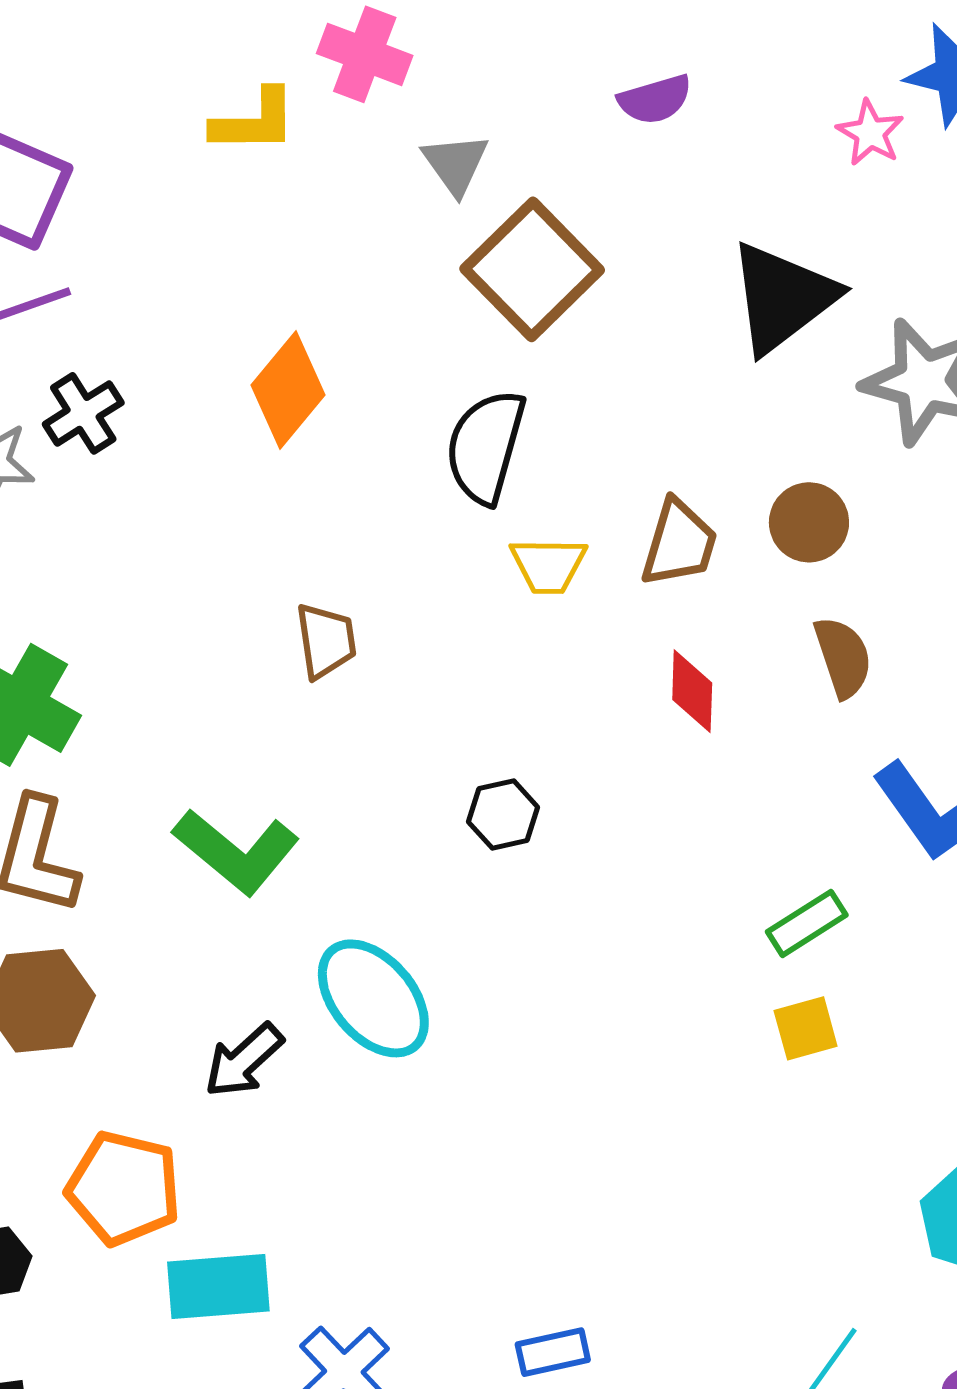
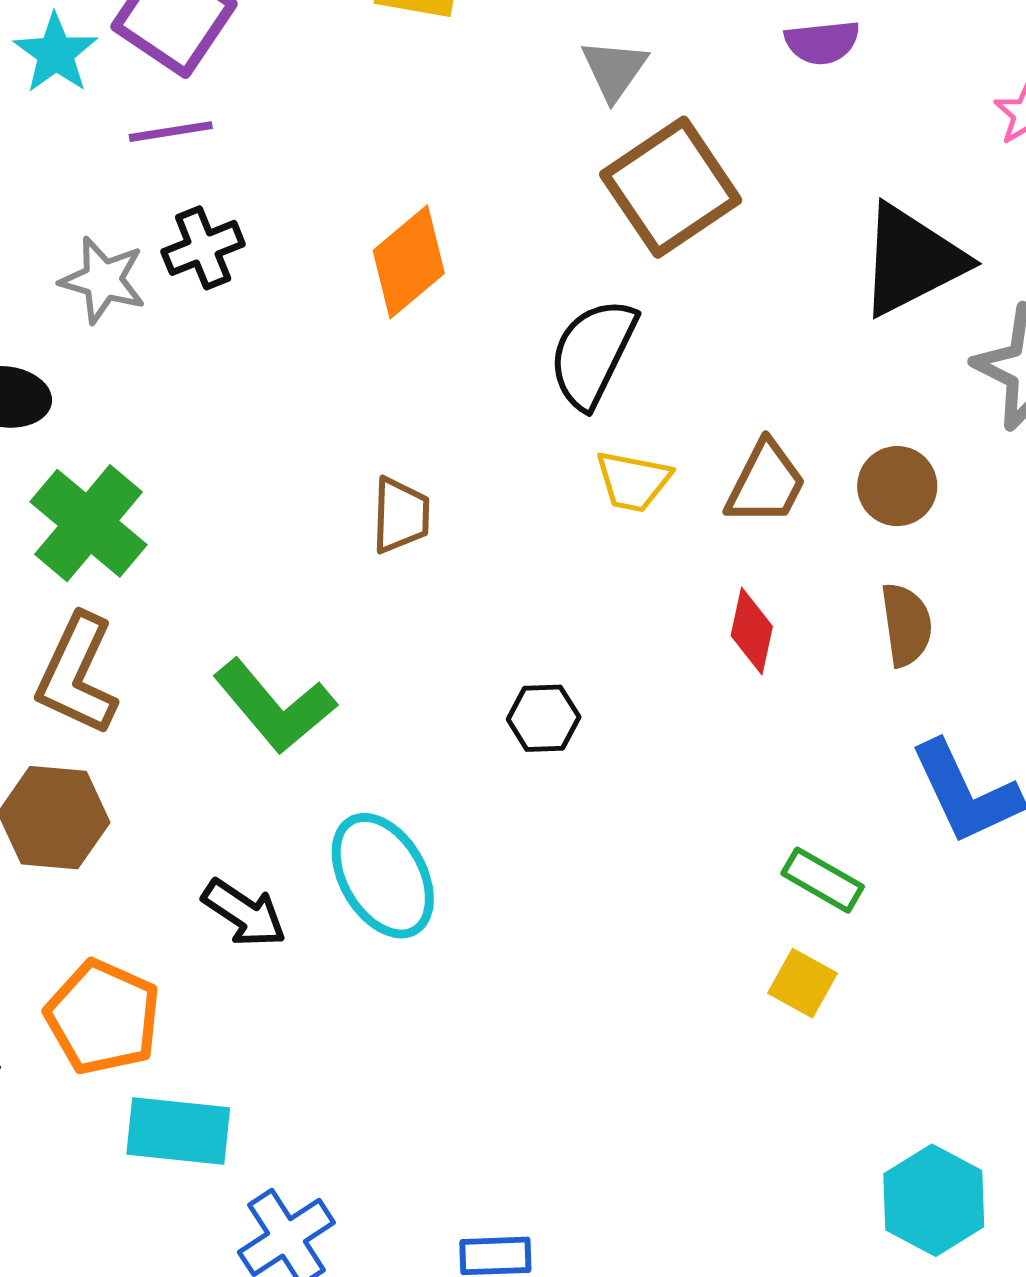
green rectangle: (807, 923) -> (823, 880), turned 52
yellow square: (806, 1028) -> (802, 983), turned 34
black arrow: (244, 1060) -> (244, 913), turned -114

